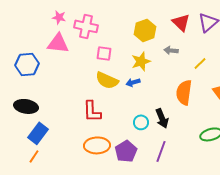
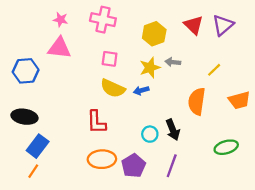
pink cross: (86, 26) -> (103, 20), moved
gray arrow: (171, 50) -> (173, 62), moved

